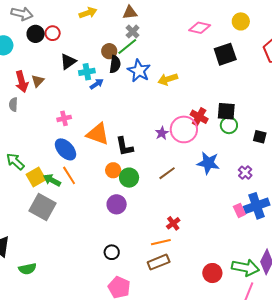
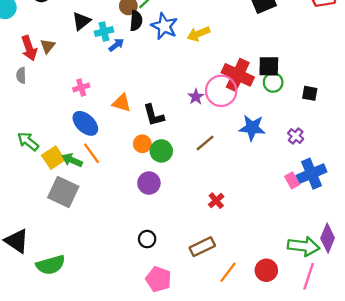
red cross: (199, 117) -> (238, 75), size x1.5
orange triangle: (98, 134) -> (122, 103), size x0.7
orange line: (161, 242) -> (228, 272), moved, turned -36
green semicircle: (27, 269) -> (51, 265), size x1.4
red circle: (212, 273) -> (266, 270), moved

